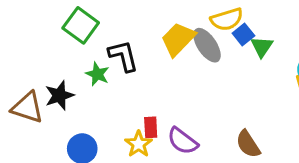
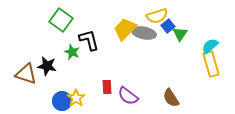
gray ellipse: (207, 45) -> (144, 33), turned -45
black star: (59, 95) -> (47, 66), turned 30
yellow star: (139, 144) -> (76, 98), moved

